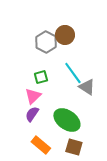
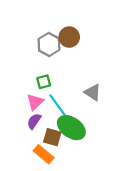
cyan line: (73, 73) -> (58, 105), moved
brown square: (74, 147) -> (52, 137), moved

